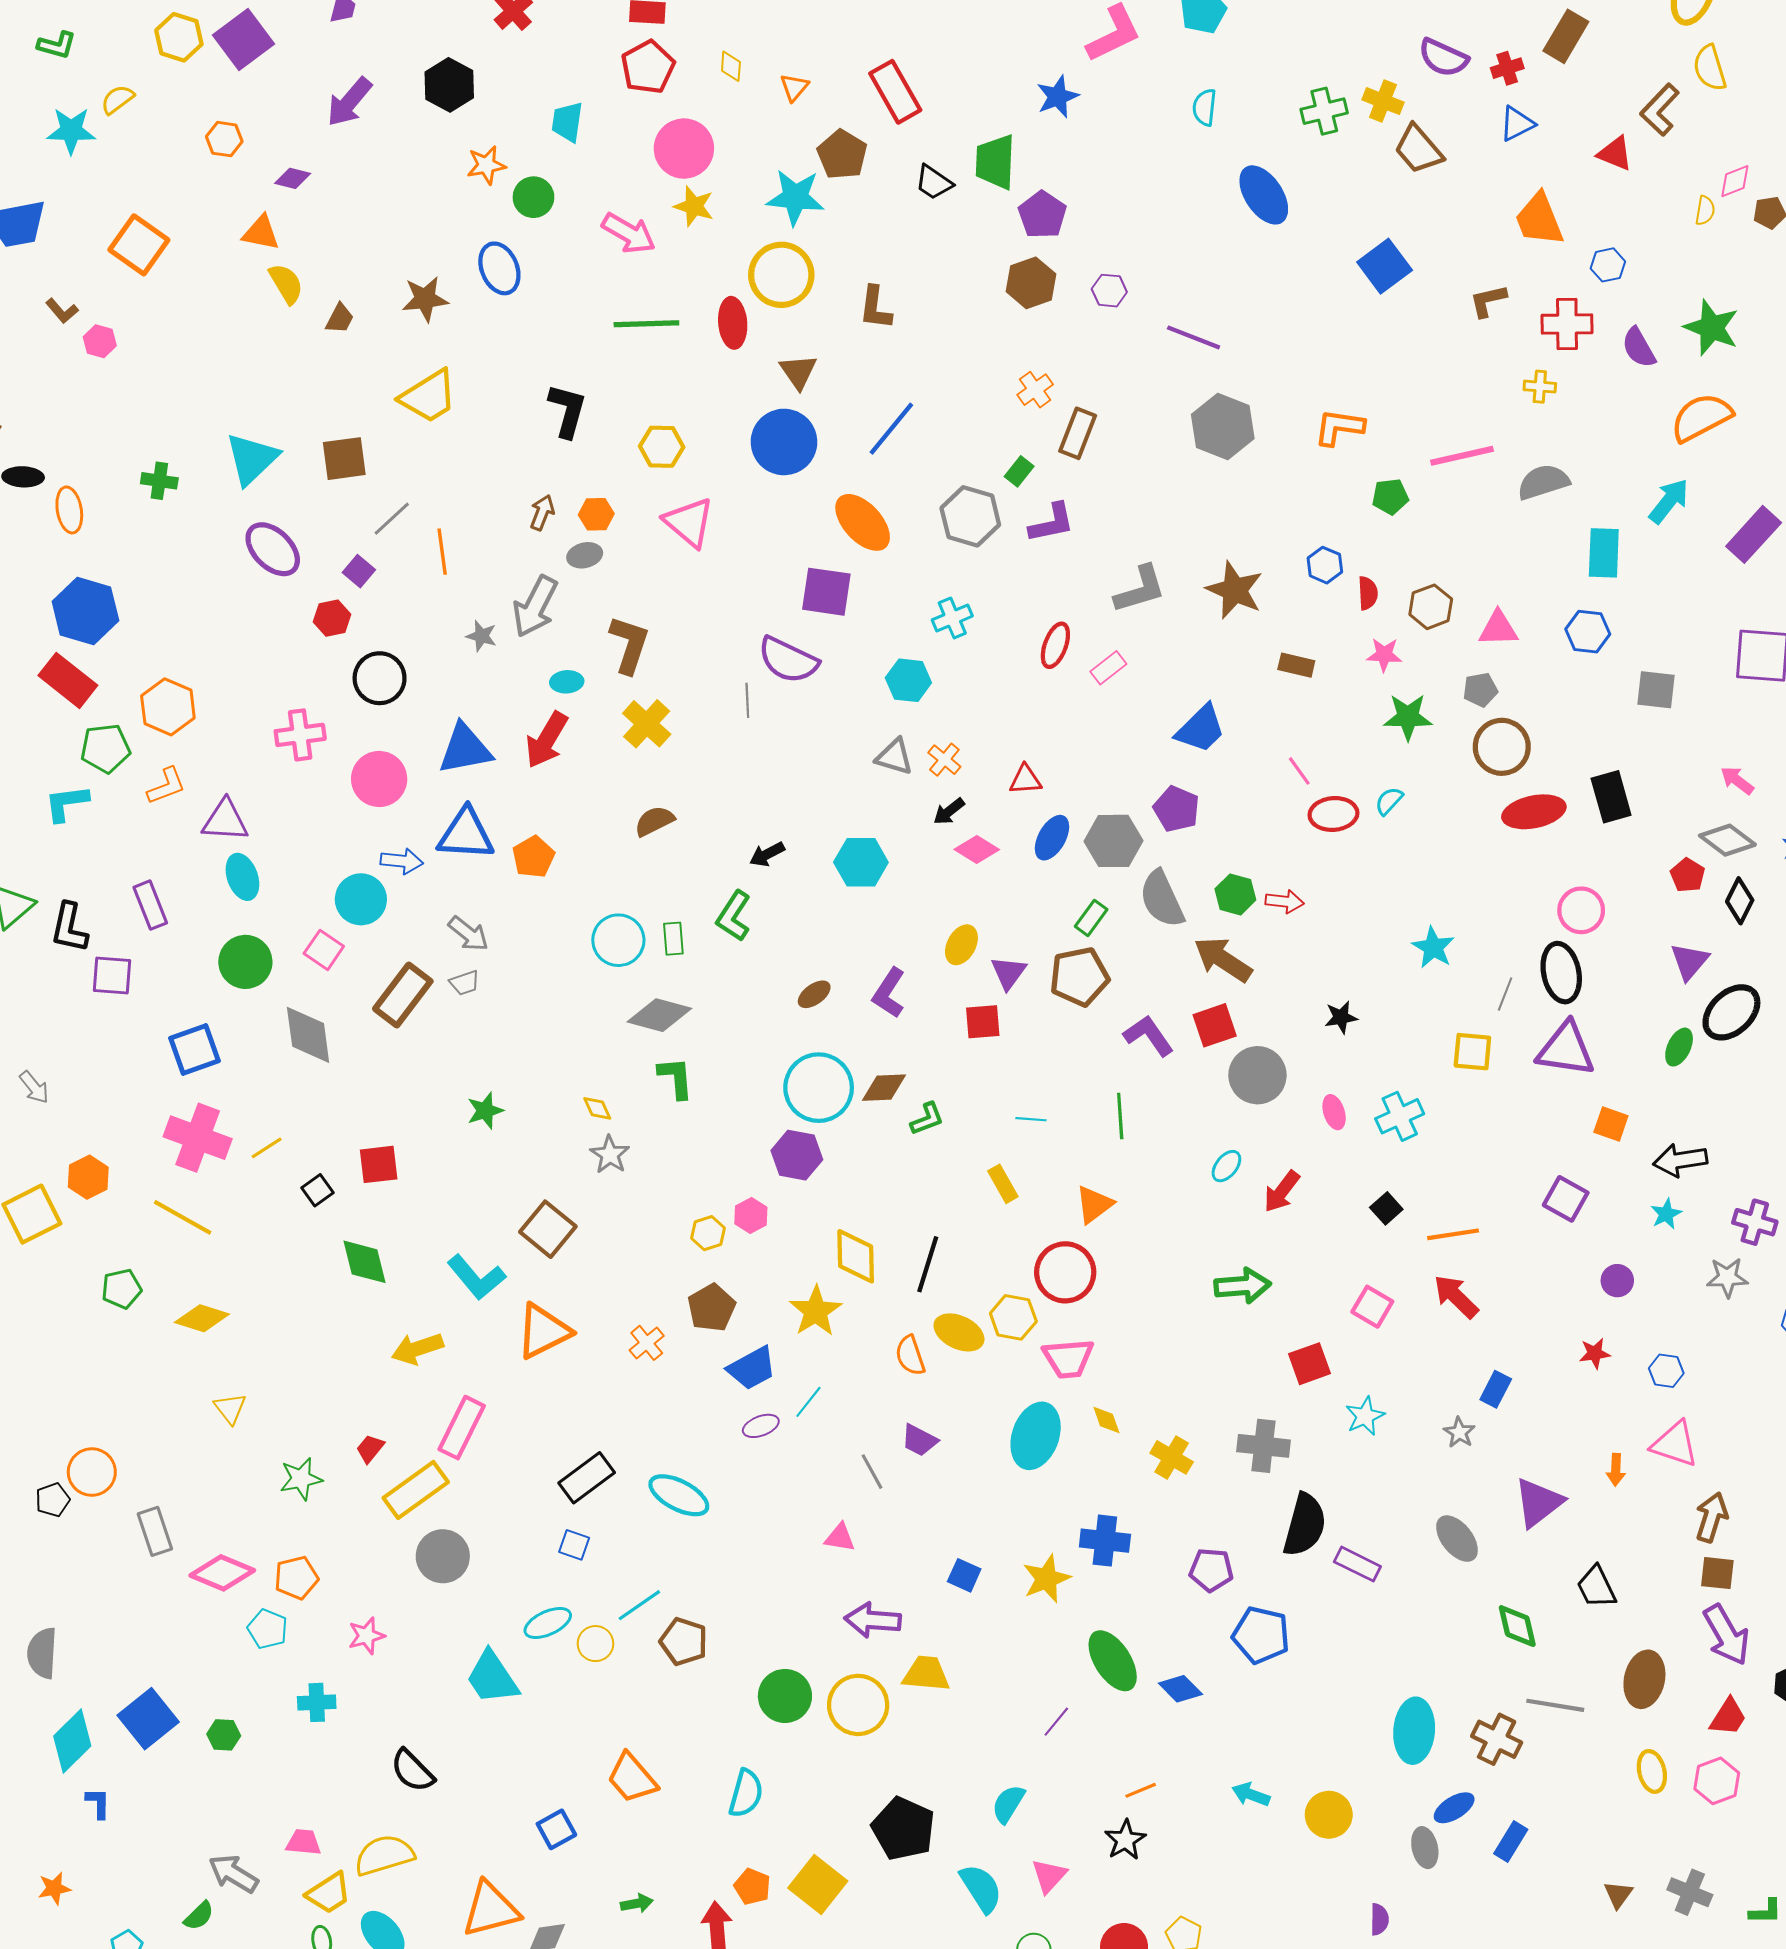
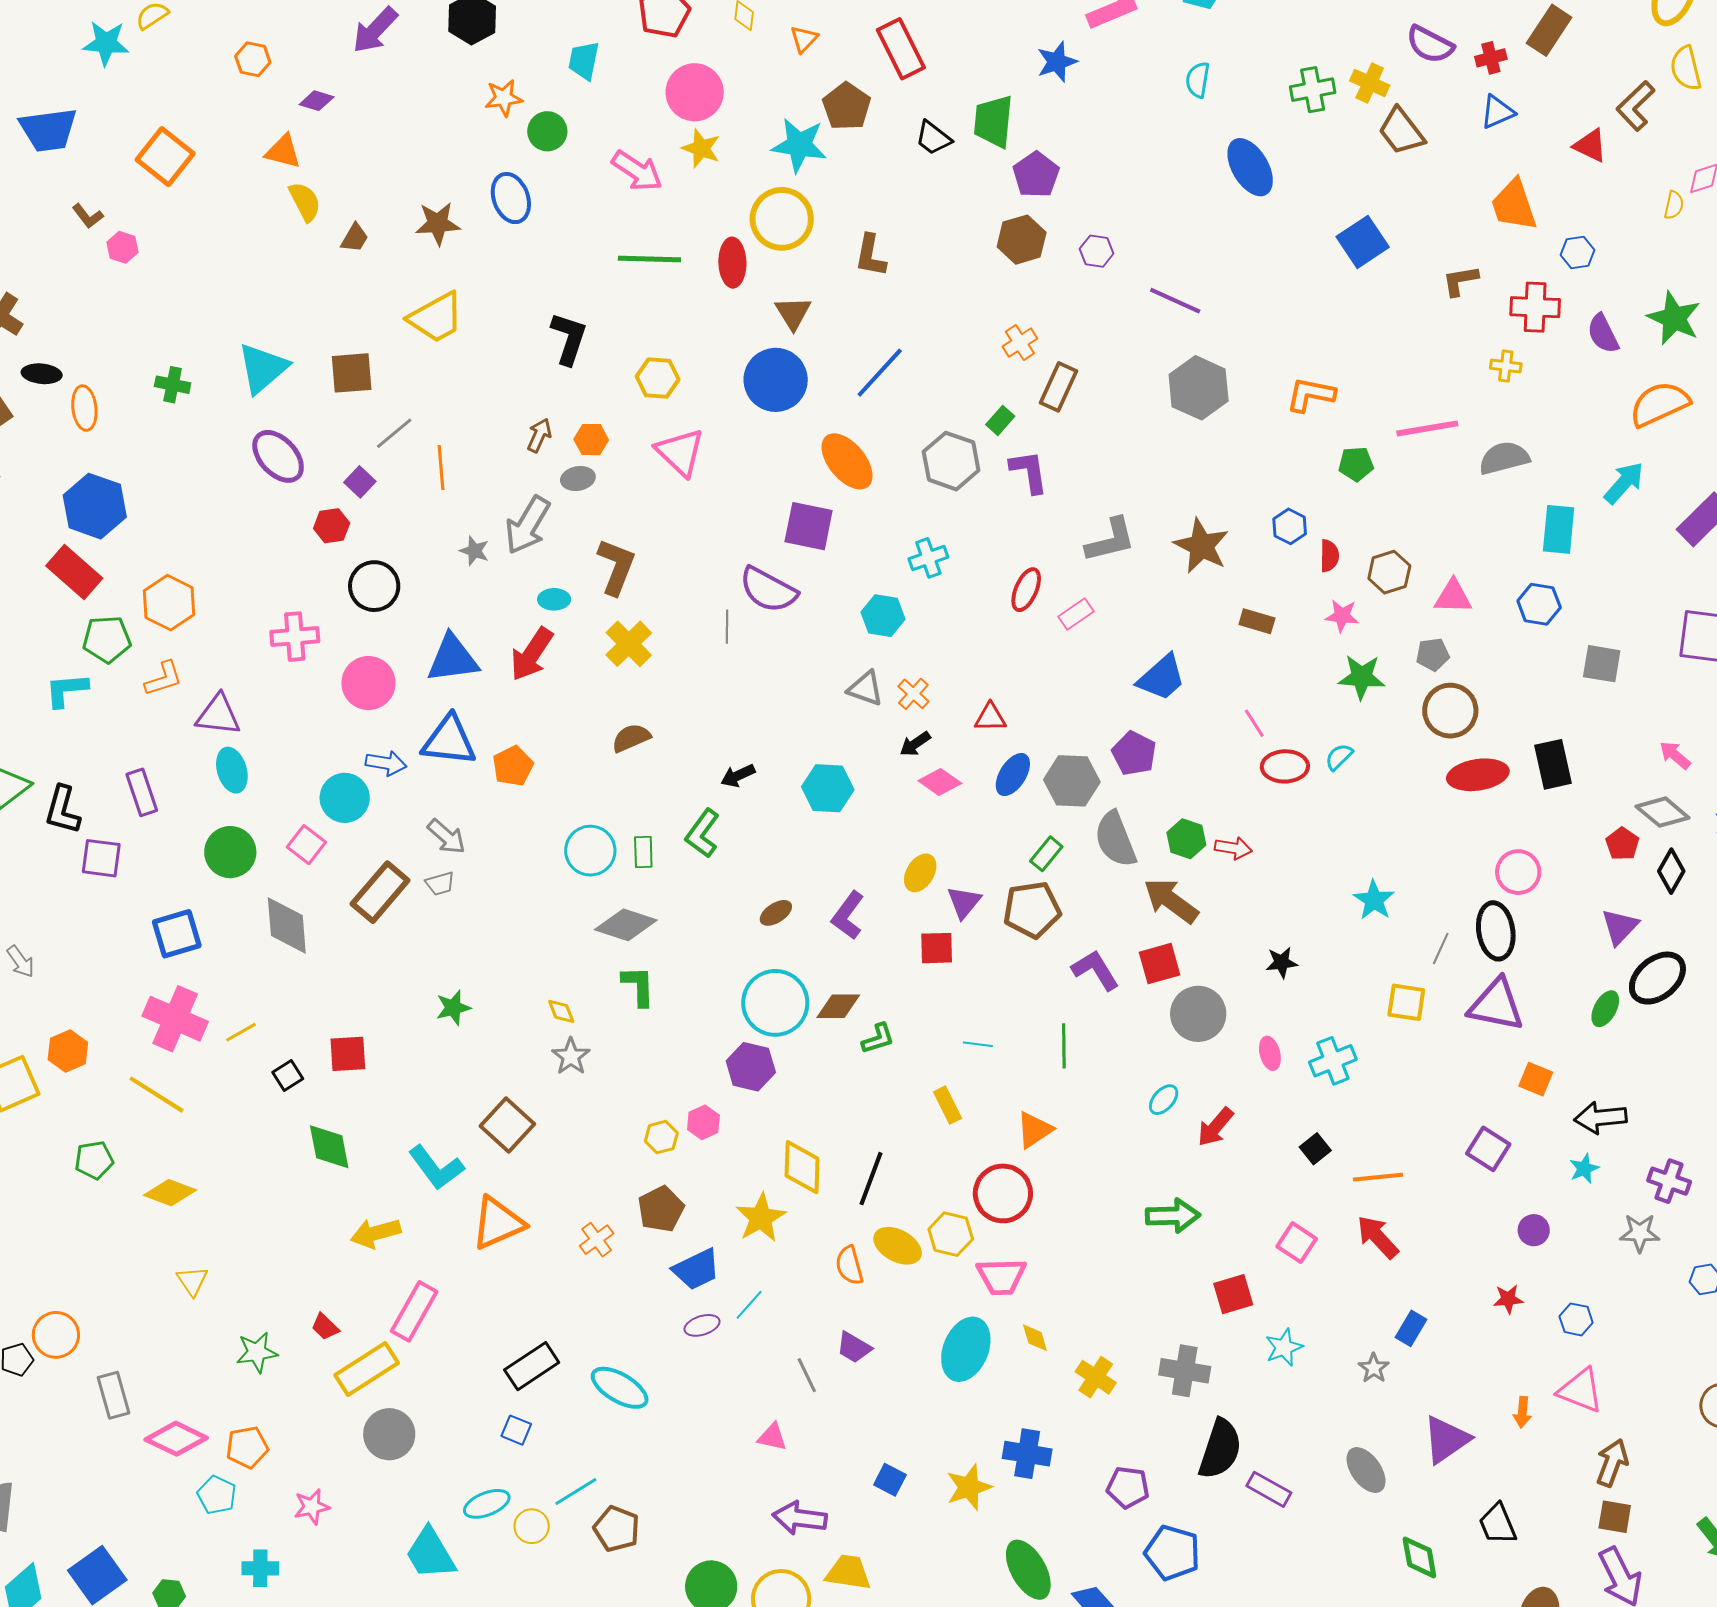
purple L-shape: (1052, 523) -> (1029, 472), turned -90
red trapezoid: (370, 1449) -> (325, 1327), turned -88

